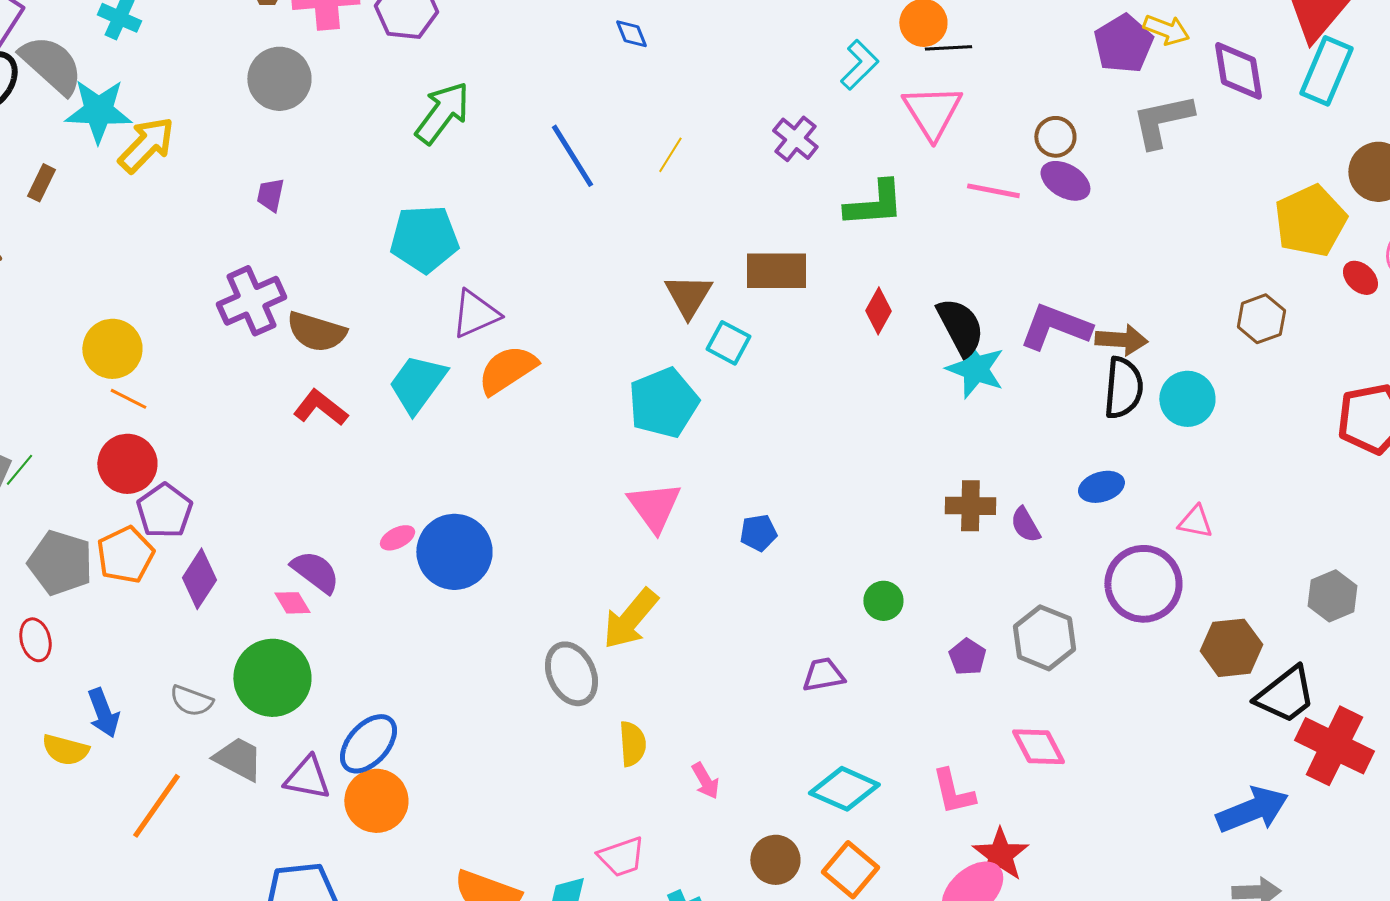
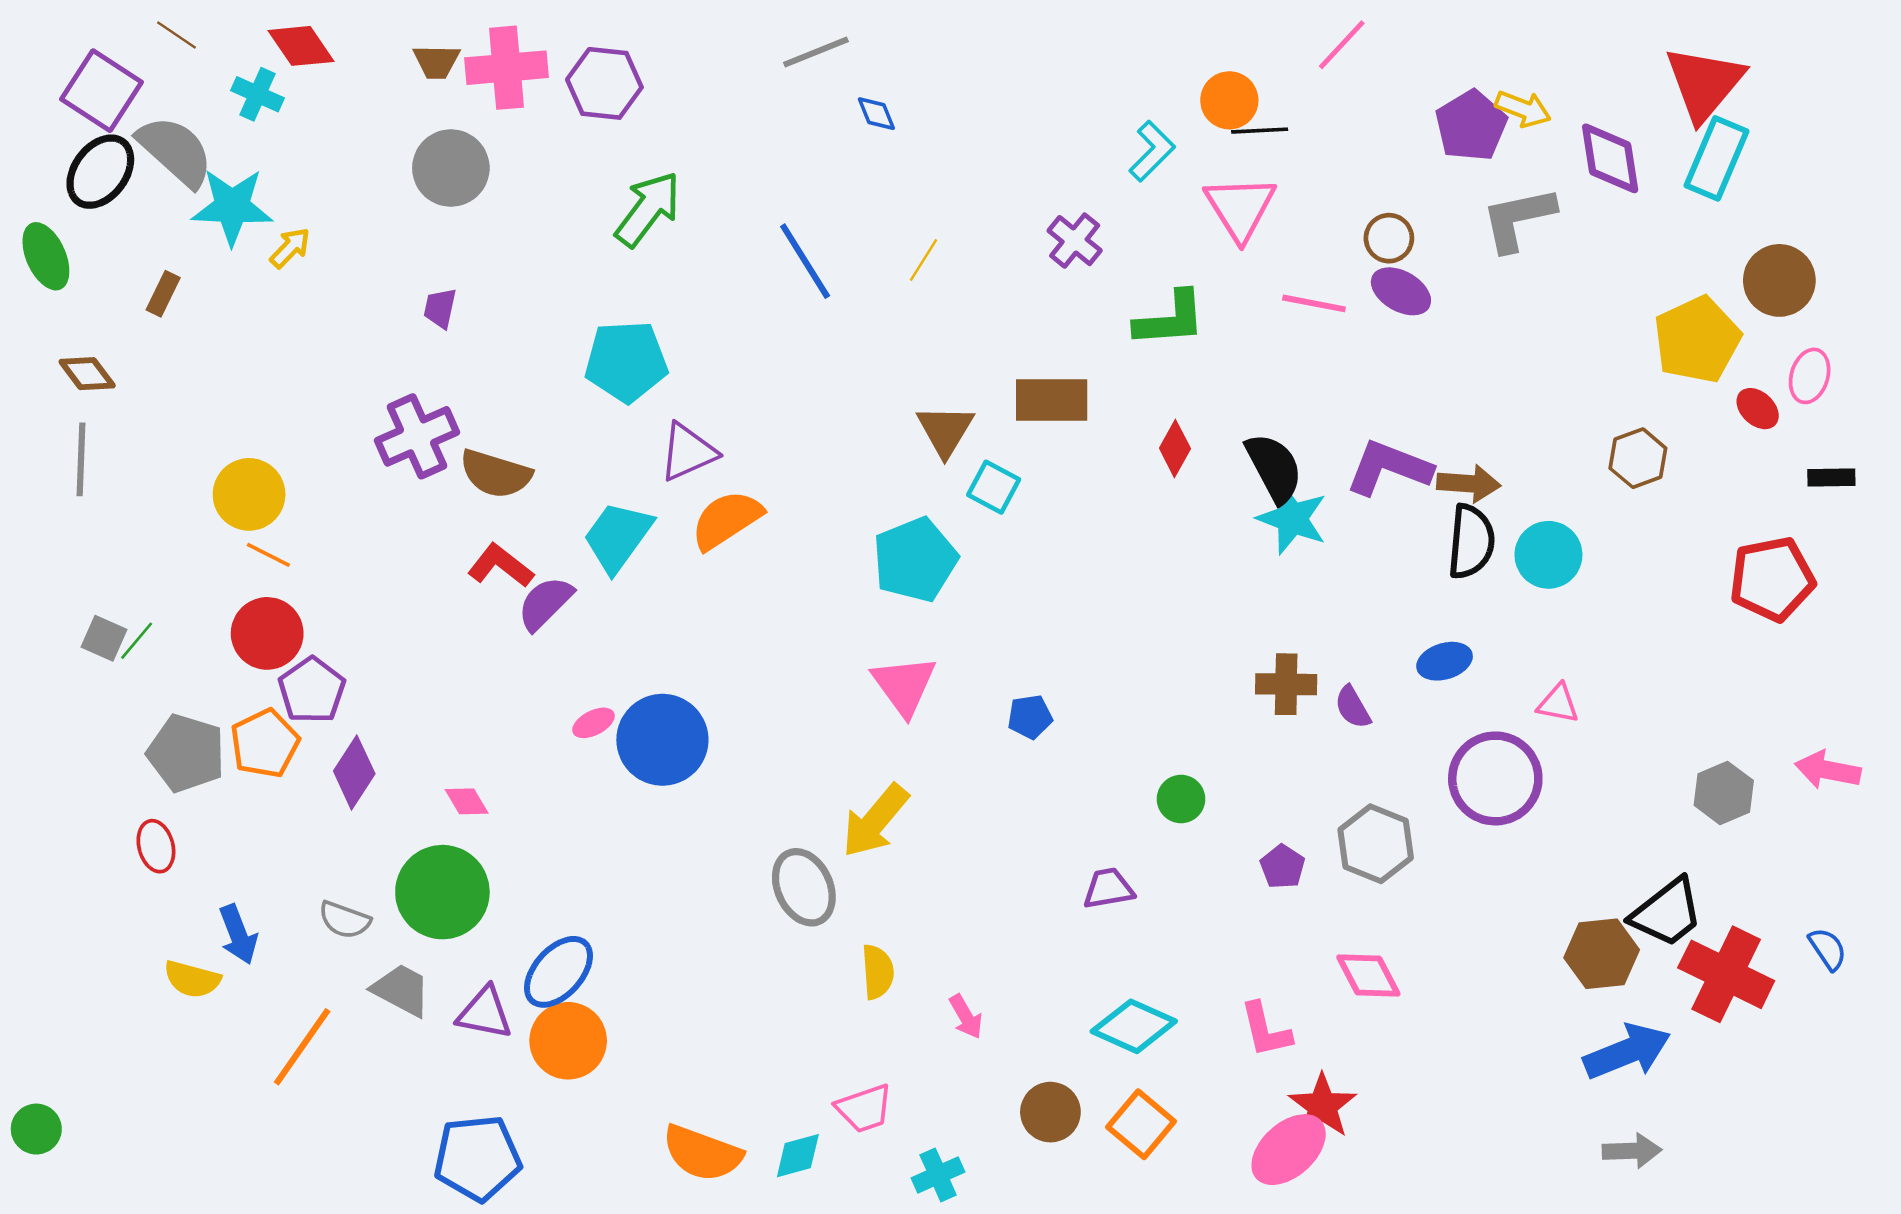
yellow arrow: (146, 145) -> (290, 248), size x0.6
purple semicircle: (315, 572) -> (545, 603), moved, turned -82
brown hexagon: (1231, 648) -> (1602, 954), moved

